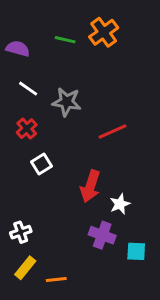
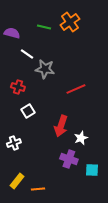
white line: (28, 89) -> (27, 54), moved
red cross: (27, 129) -> (18, 87), turned -32
white cross: (21, 232) -> (14, 143), moved

